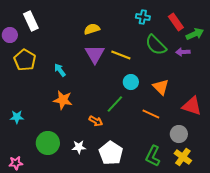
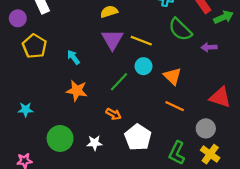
purple arrow: (183, 52) -> (209, 47), moved
cyan circle: (131, 82) -> (143, 66), moved
orange triangle: (161, 87) -> (172, 76), moved
green line: (115, 104) -> (119, 82), moved
white pentagon: (111, 153) -> (138, 137), moved

